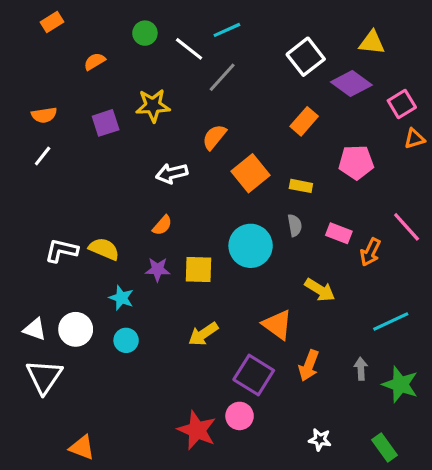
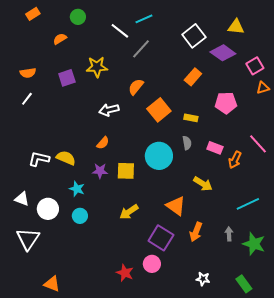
green circle: (145, 33) -> (78, 17), moved
white triangle: (35, 329) -> (22, 199), moved
red star: (197, 430) -> (125, 273), size x0.7

